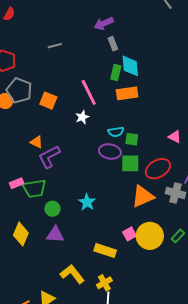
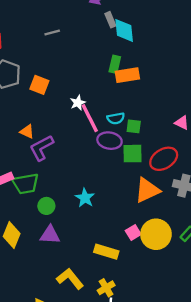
gray line: (55, 46) -> (52, 32), moved
cyan diamond: (130, 66) -> (124, 30), moved
green rectangle: (116, 72) -> (115, 64), moved
pink line: (89, 92) -> (90, 118), moved

